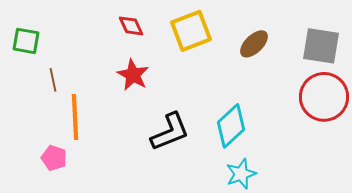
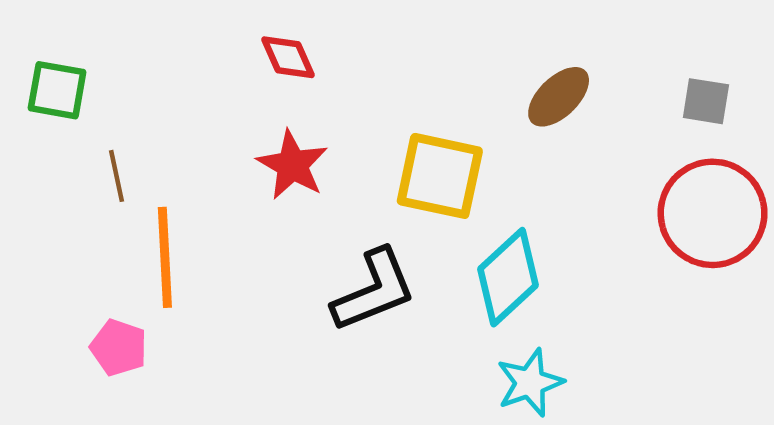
yellow square: (191, 31) -> (440, 176), moved, turned 33
gray square: (321, 46) -> (706, 101), size x0.6

